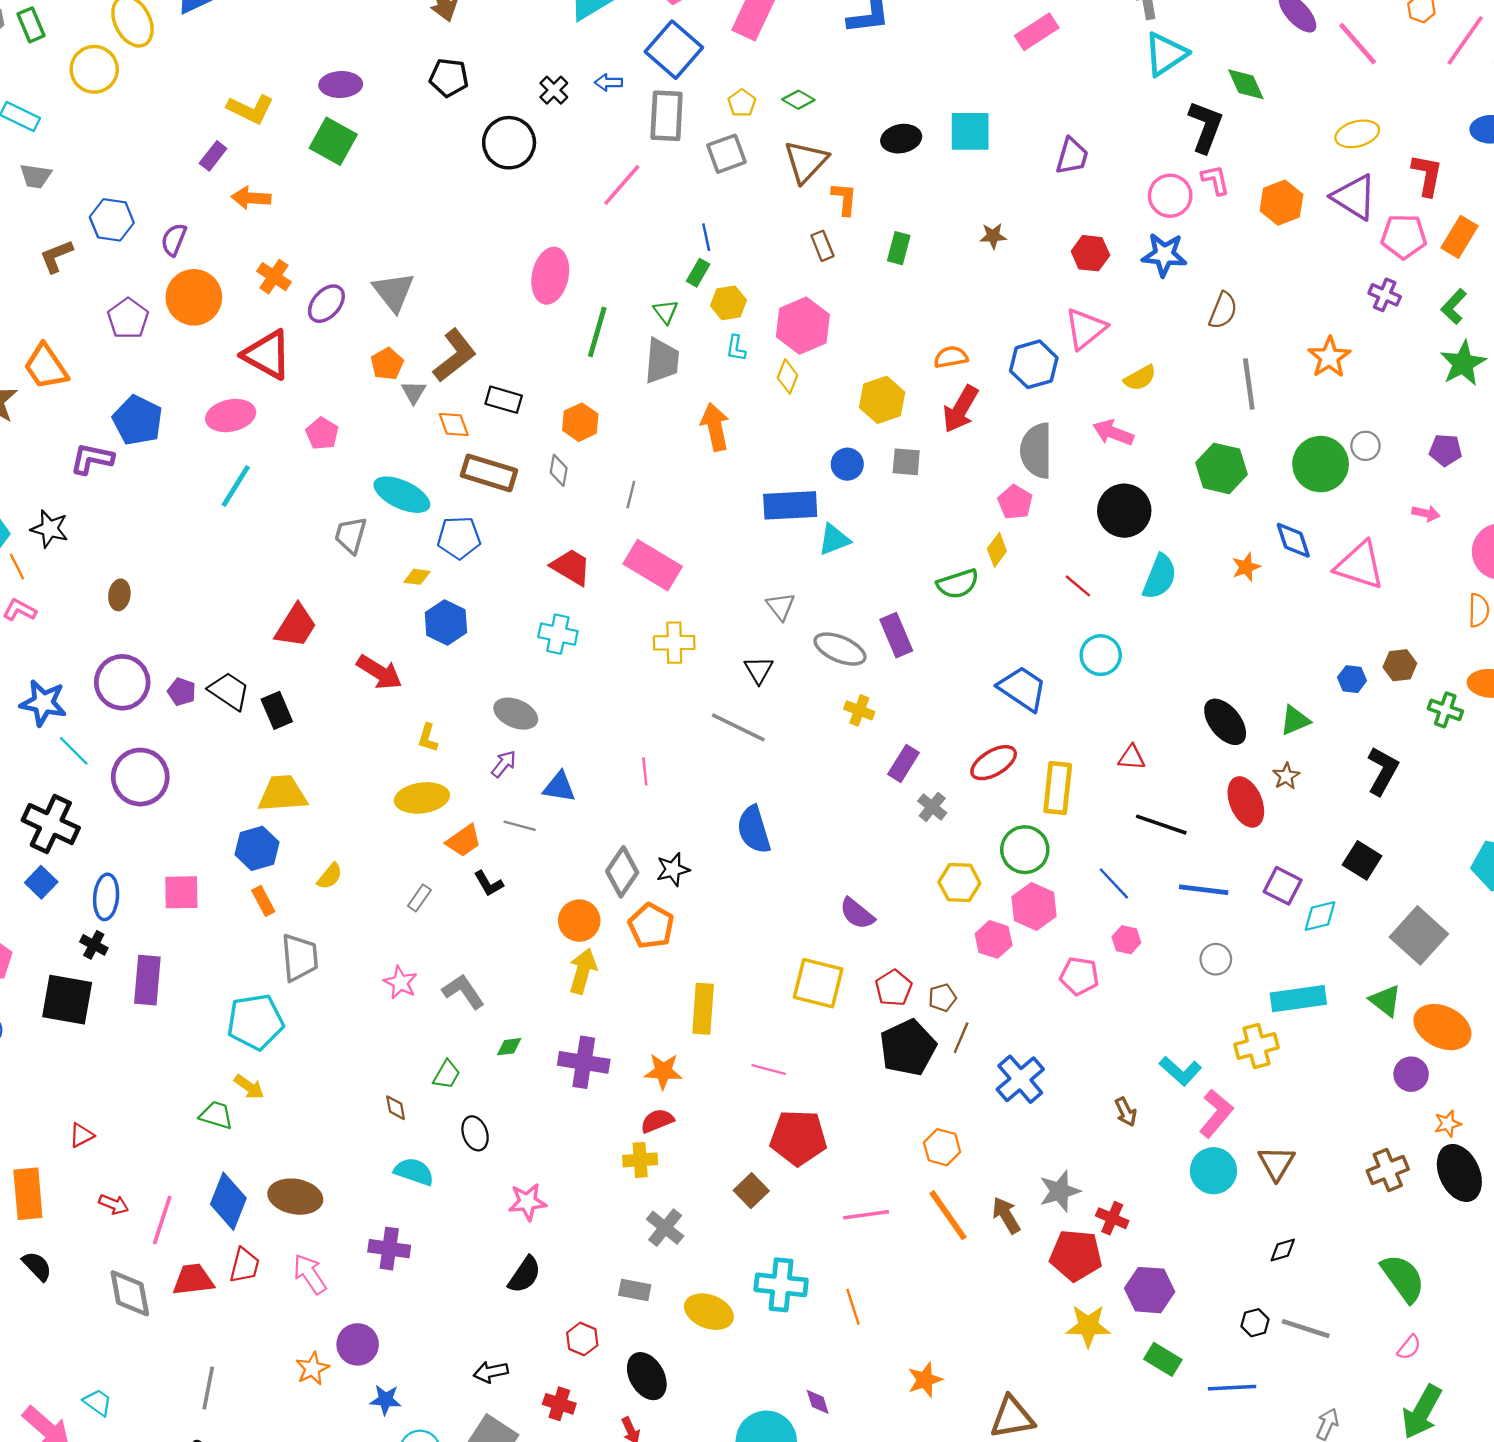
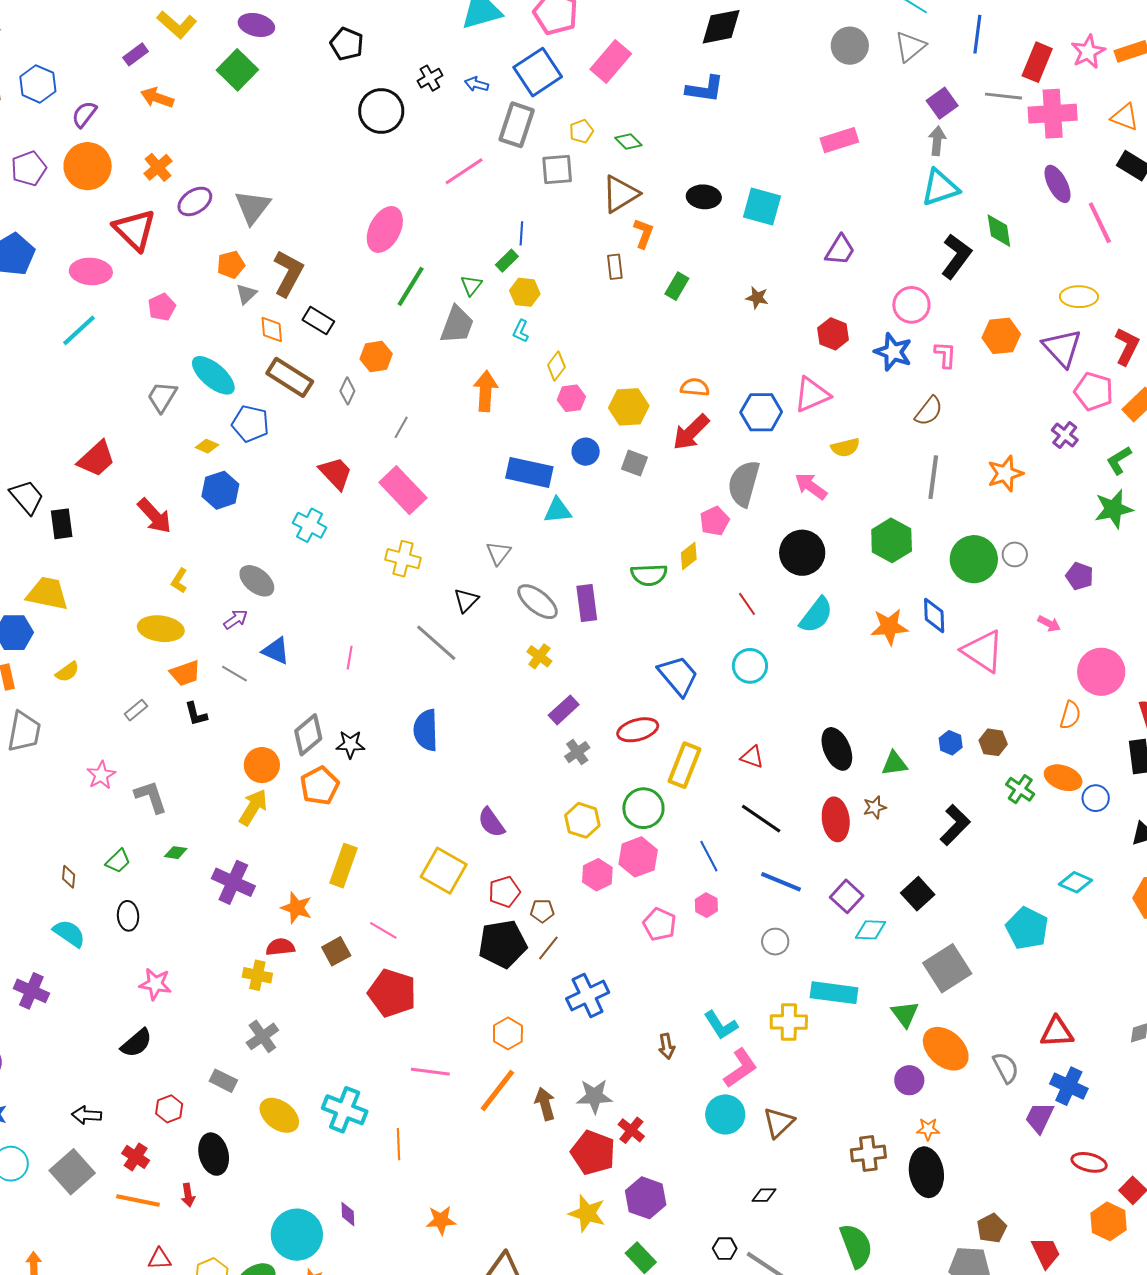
pink L-shape: (1215, 180) -> (945, 355), moved
pink hexagon: (803, 326) -> (571, 398), moved, size x0.6
brown L-shape: (455, 356) -> (288, 273), turned -39
orange star: (1246, 567) -> (889, 627), size x1.5
brown square: (751, 1191) -> (336, 951), moved
orange line: (948, 1215) -> (497, 1091), turned 57

